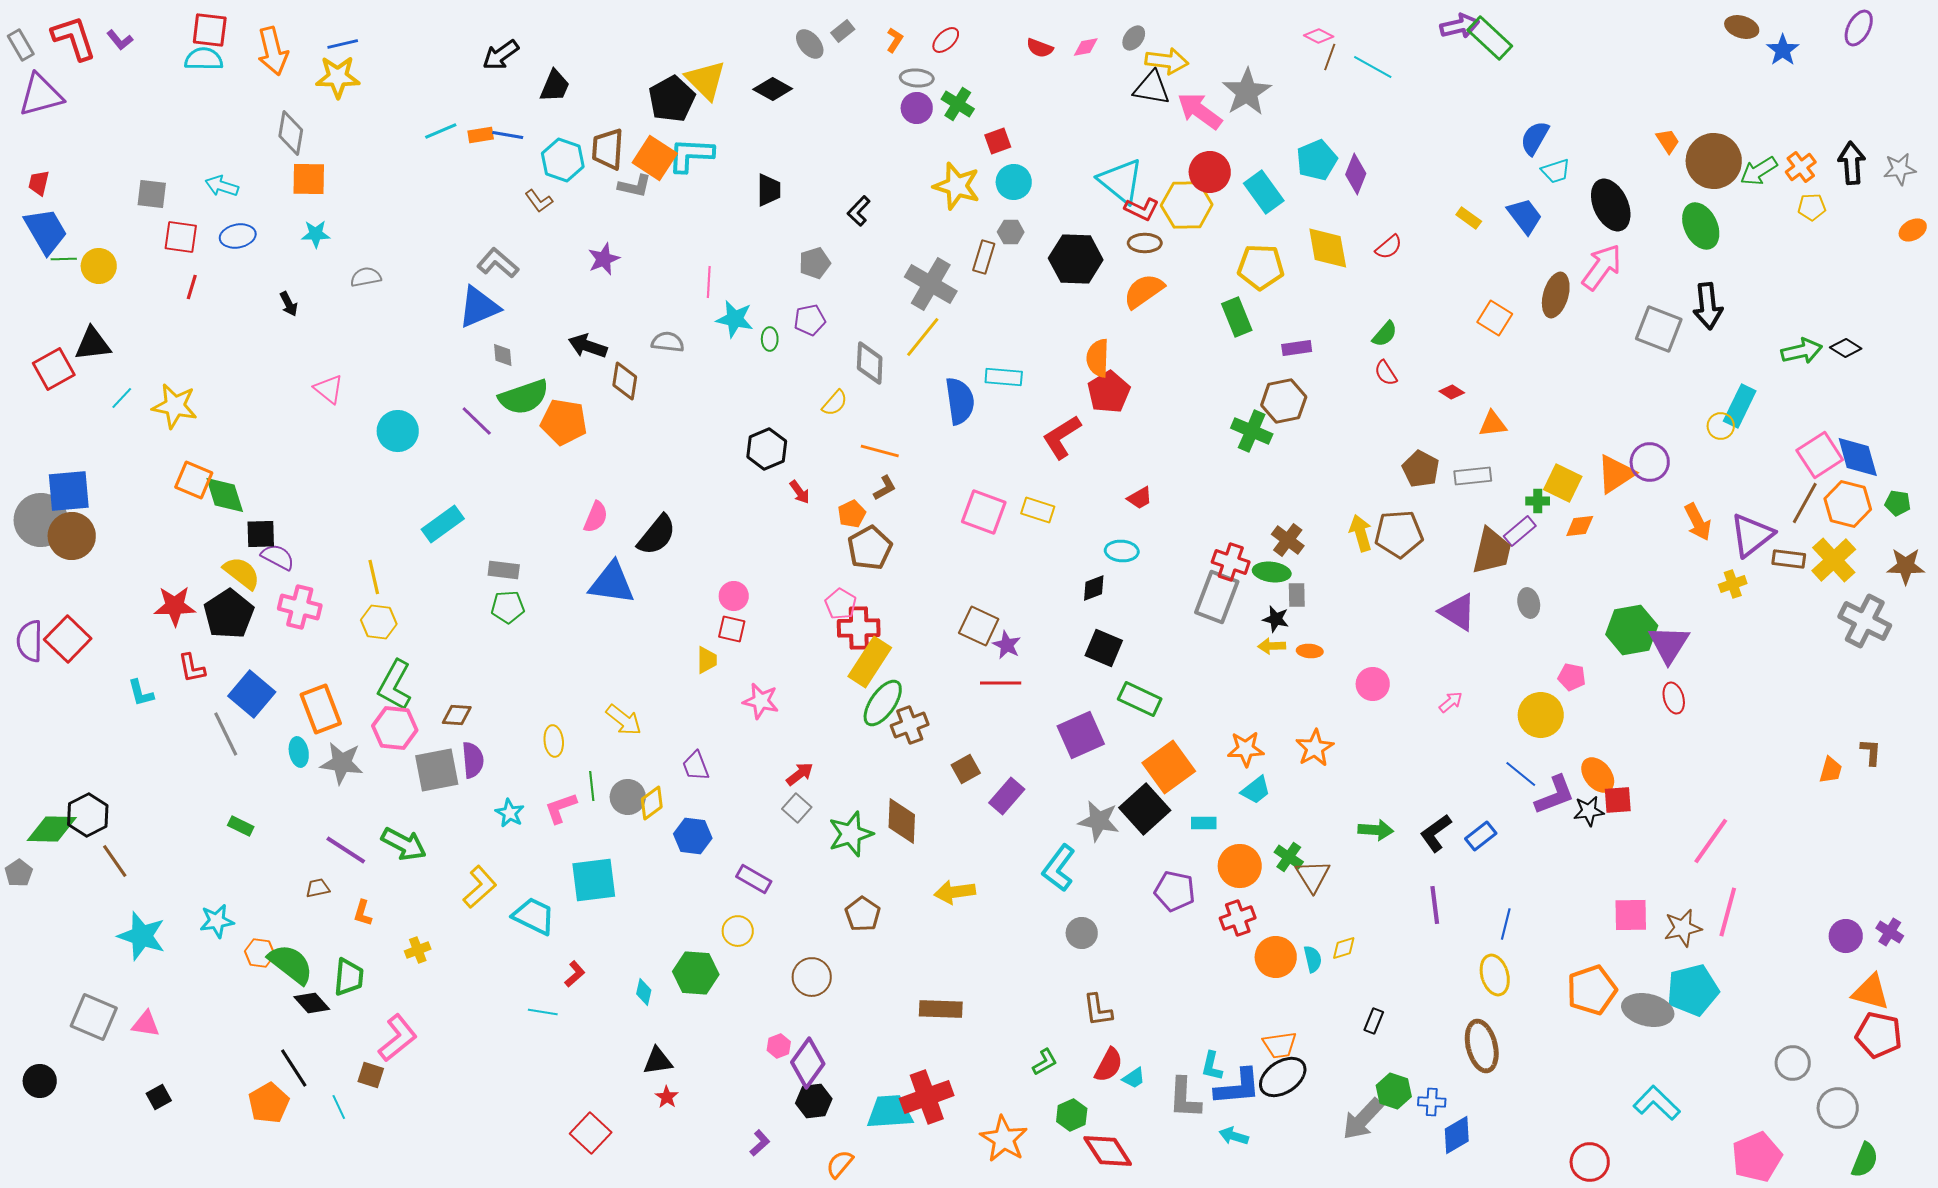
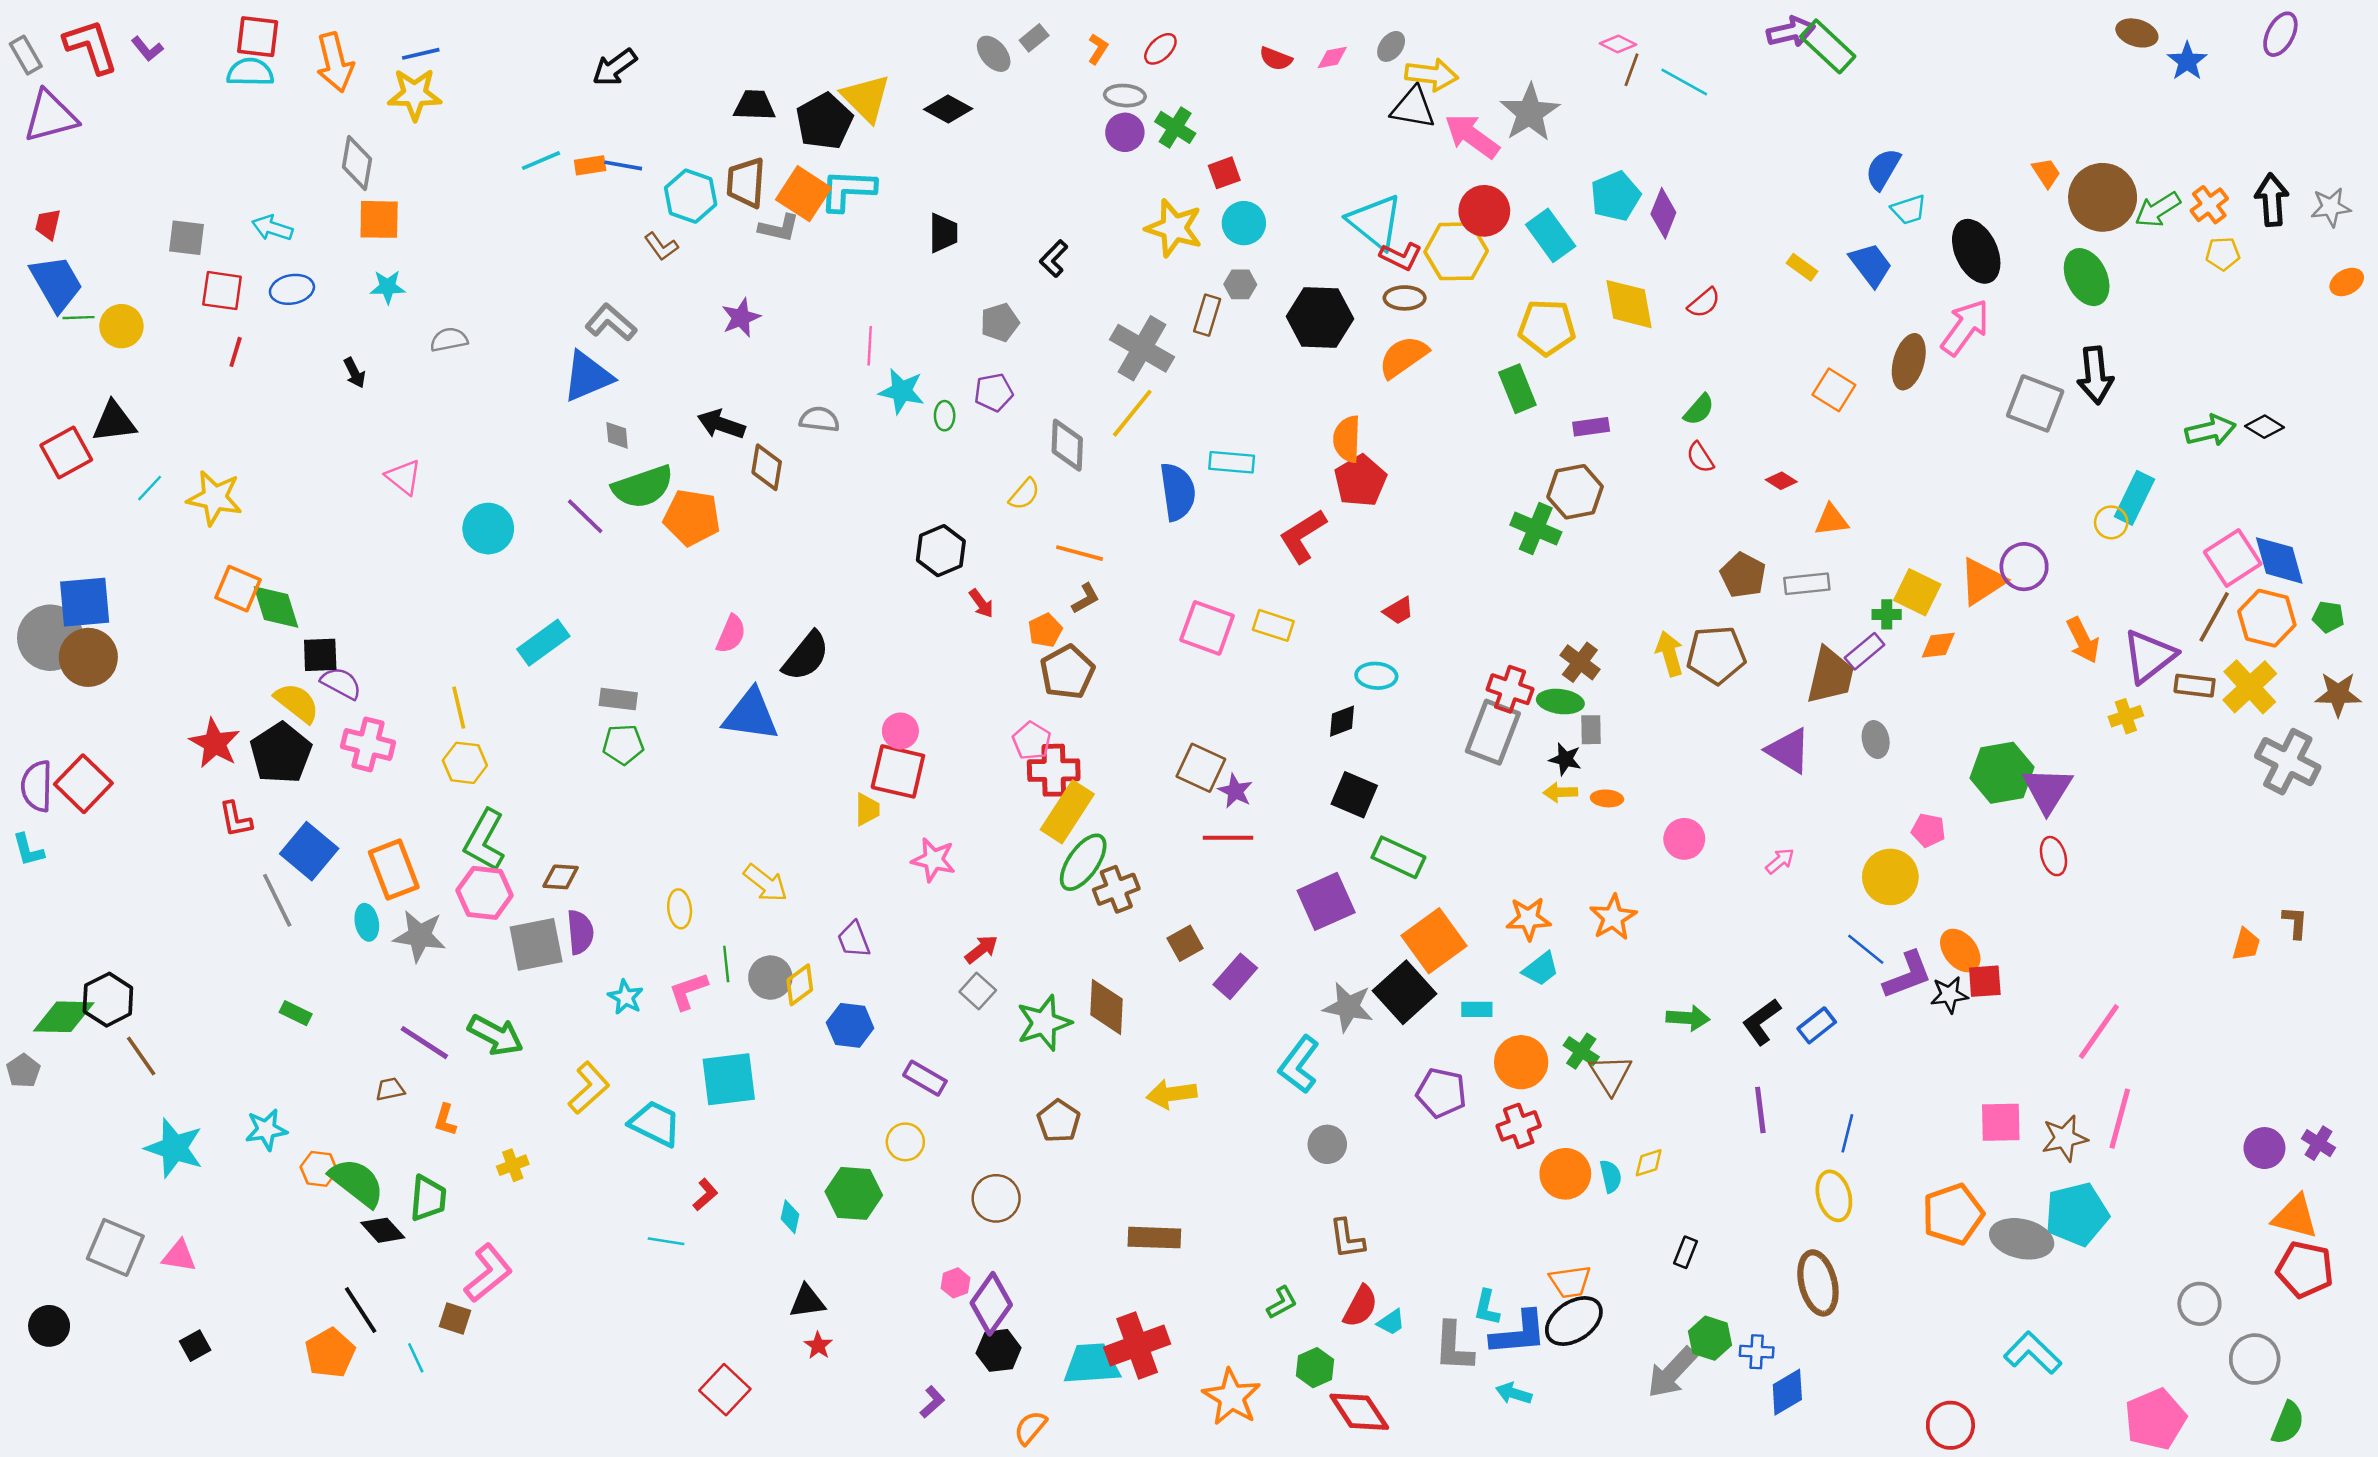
black trapezoid: (555, 86) -> (754, 105), moved, turned -111
red star: (175, 606) -> (215, 743), turned 30
red square: (732, 629) -> (898, 771), size x1.6
cyan L-shape: (141, 693) -> (28, 850), moved

